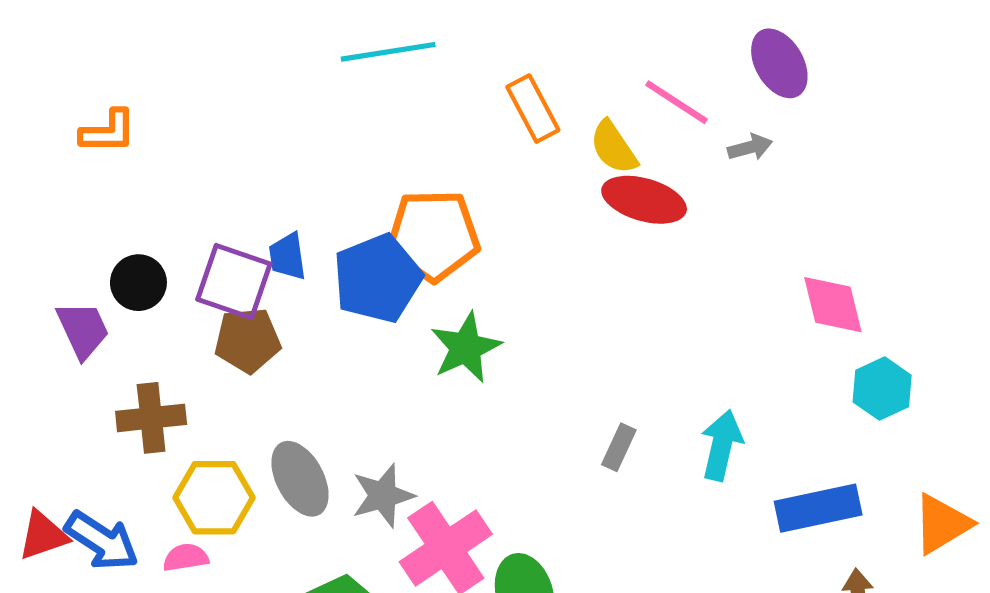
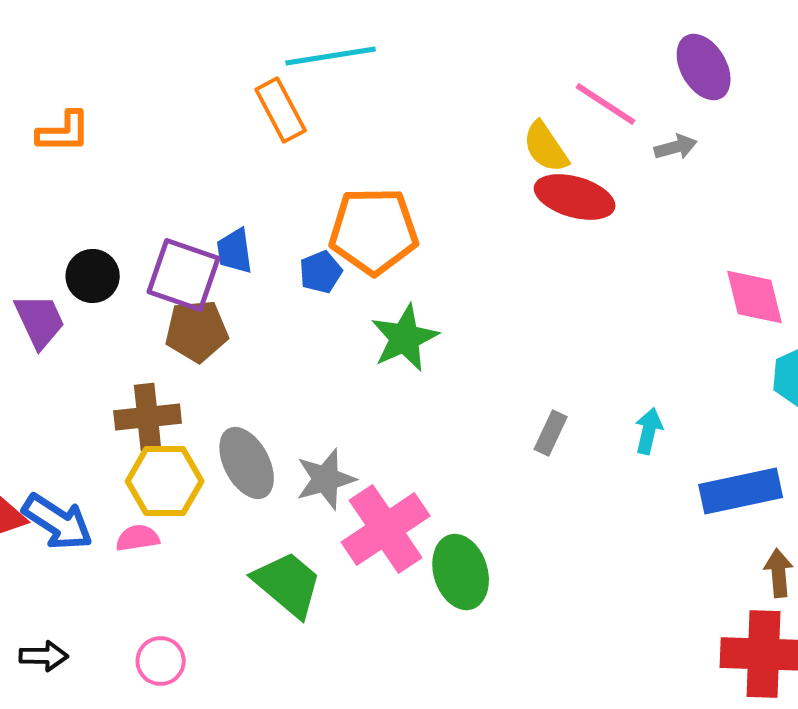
orange rectangle: (533, 109) -> (281, 110), moved
blue pentagon: (378, 278) -> (321, 272), size x0.5
brown cross: (151, 418) -> (148, 417), moved
cyan arrow: (722, 445) -> (649, 431), size x0.7

